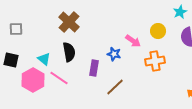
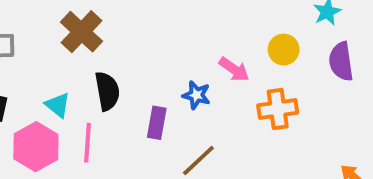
brown cross: (69, 22) -> (82, 32), moved
pink line: (59, 78) -> (87, 143), turned 60

